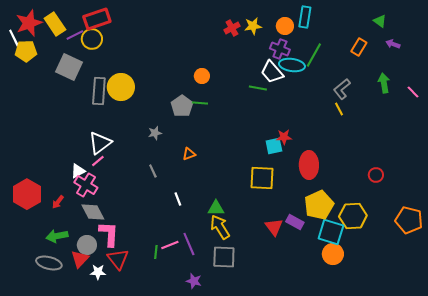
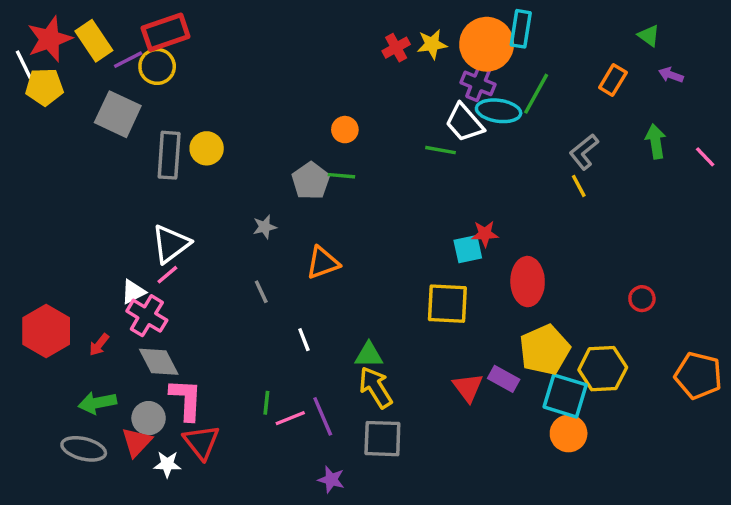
orange circle: (285, 26) -> (487, 44), size x1.8
yellow circle: (121, 87) -> (207, 148), size x0.7
orange triangle: (189, 154) -> (323, 263), size x1.5
green line: (156, 252) -> (266, 403), moved

